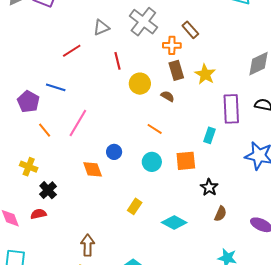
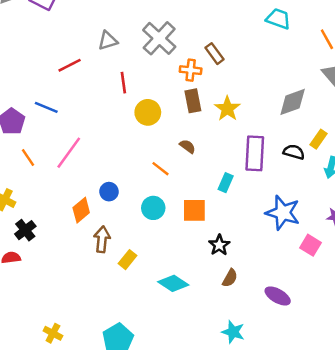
brown semicircle: (168, 96) -> (187, 146), moved
orange diamond: (93, 169) -> (81, 210), turned 65
brown arrow: (88, 245) -> (102, 239), moved

